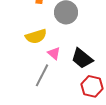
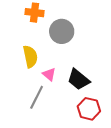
yellow semicircle: (36, 36) -> (30, 56), turned -85

